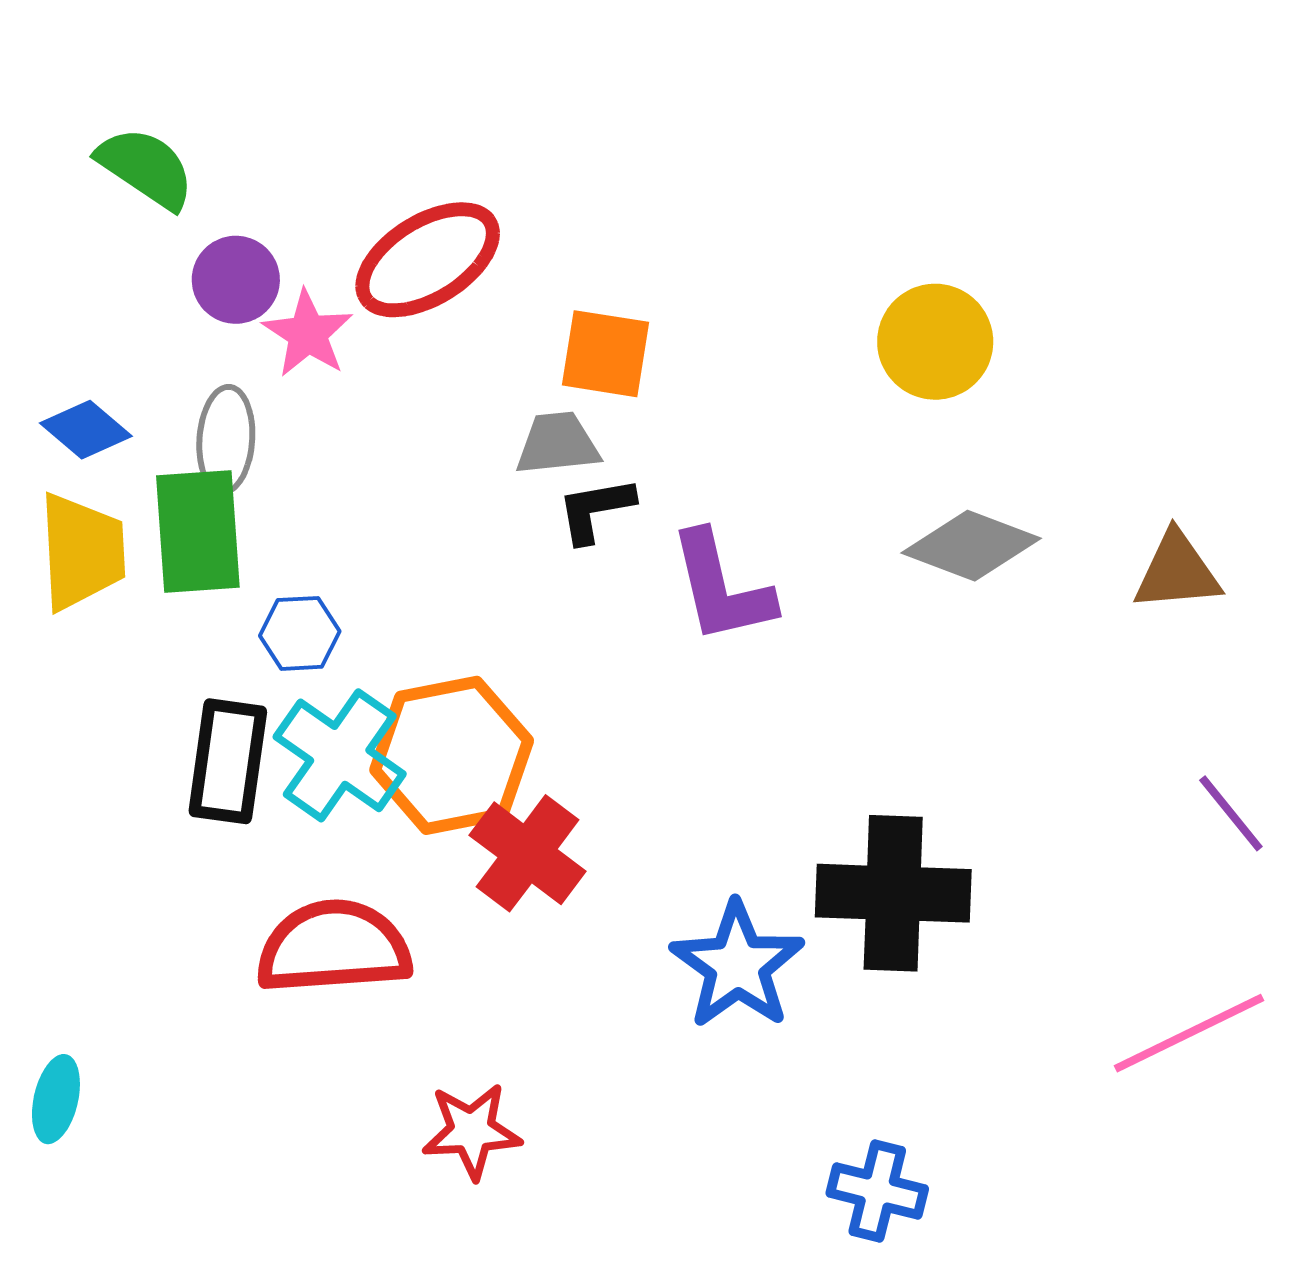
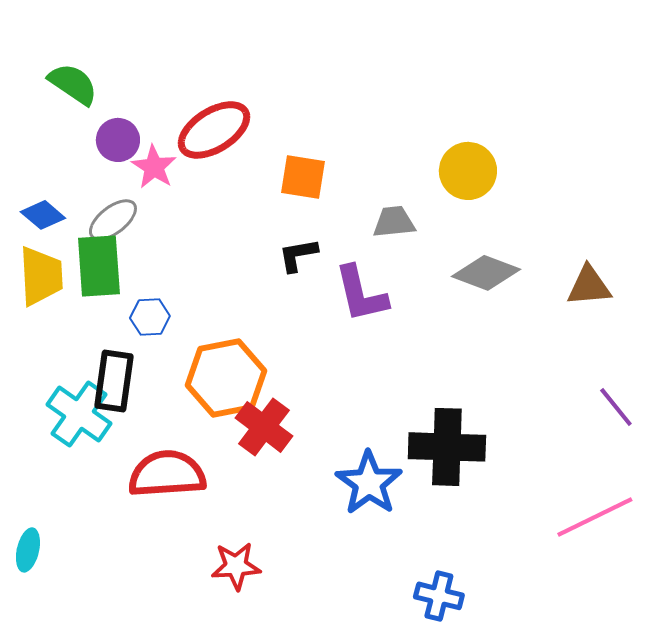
gray ellipse: (226, 440) -> (113, 220), turned 48
gray trapezoid: (558, 444) -> (394, 222), moved
cyan cross: (340, 755) -> (79, 414), moved

